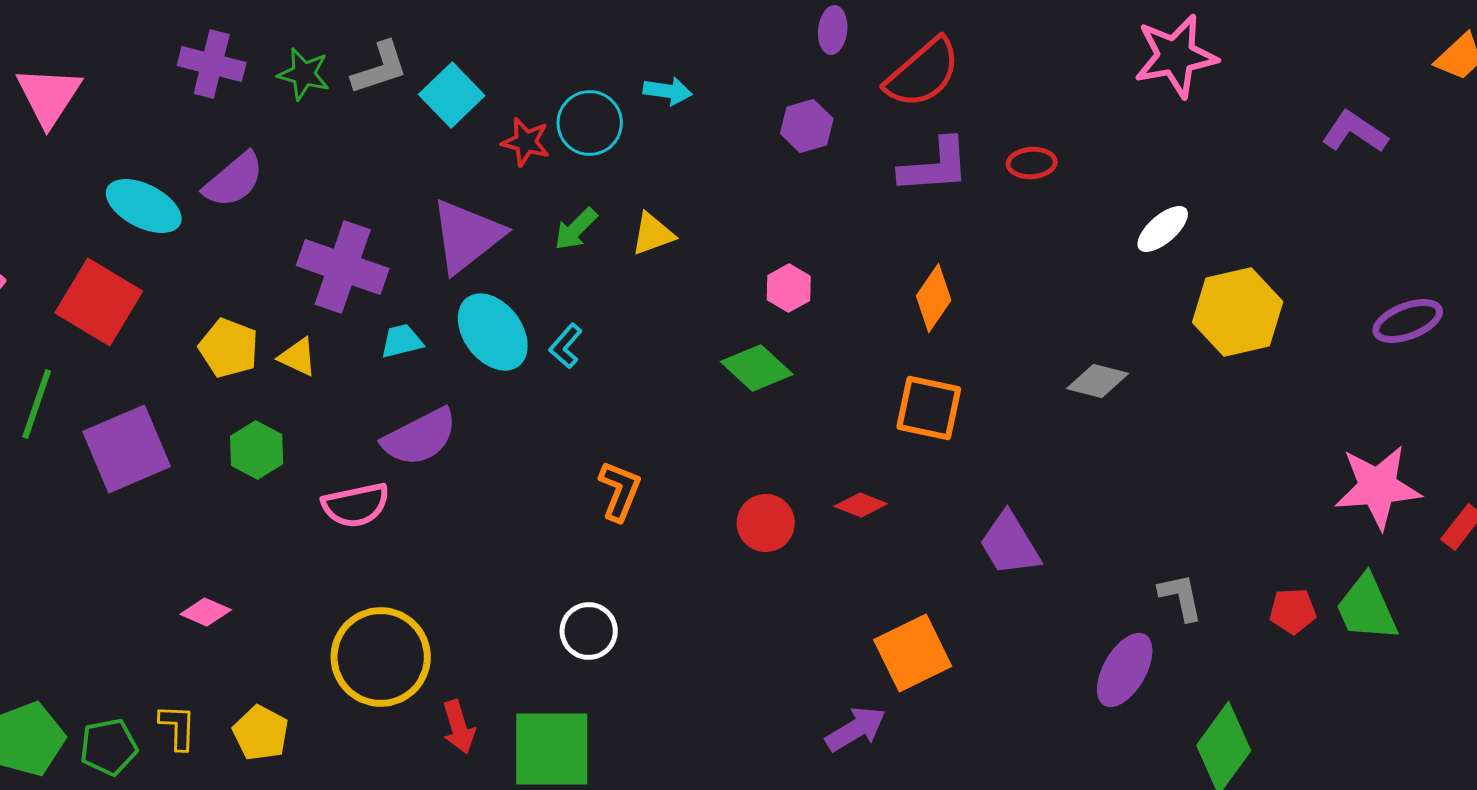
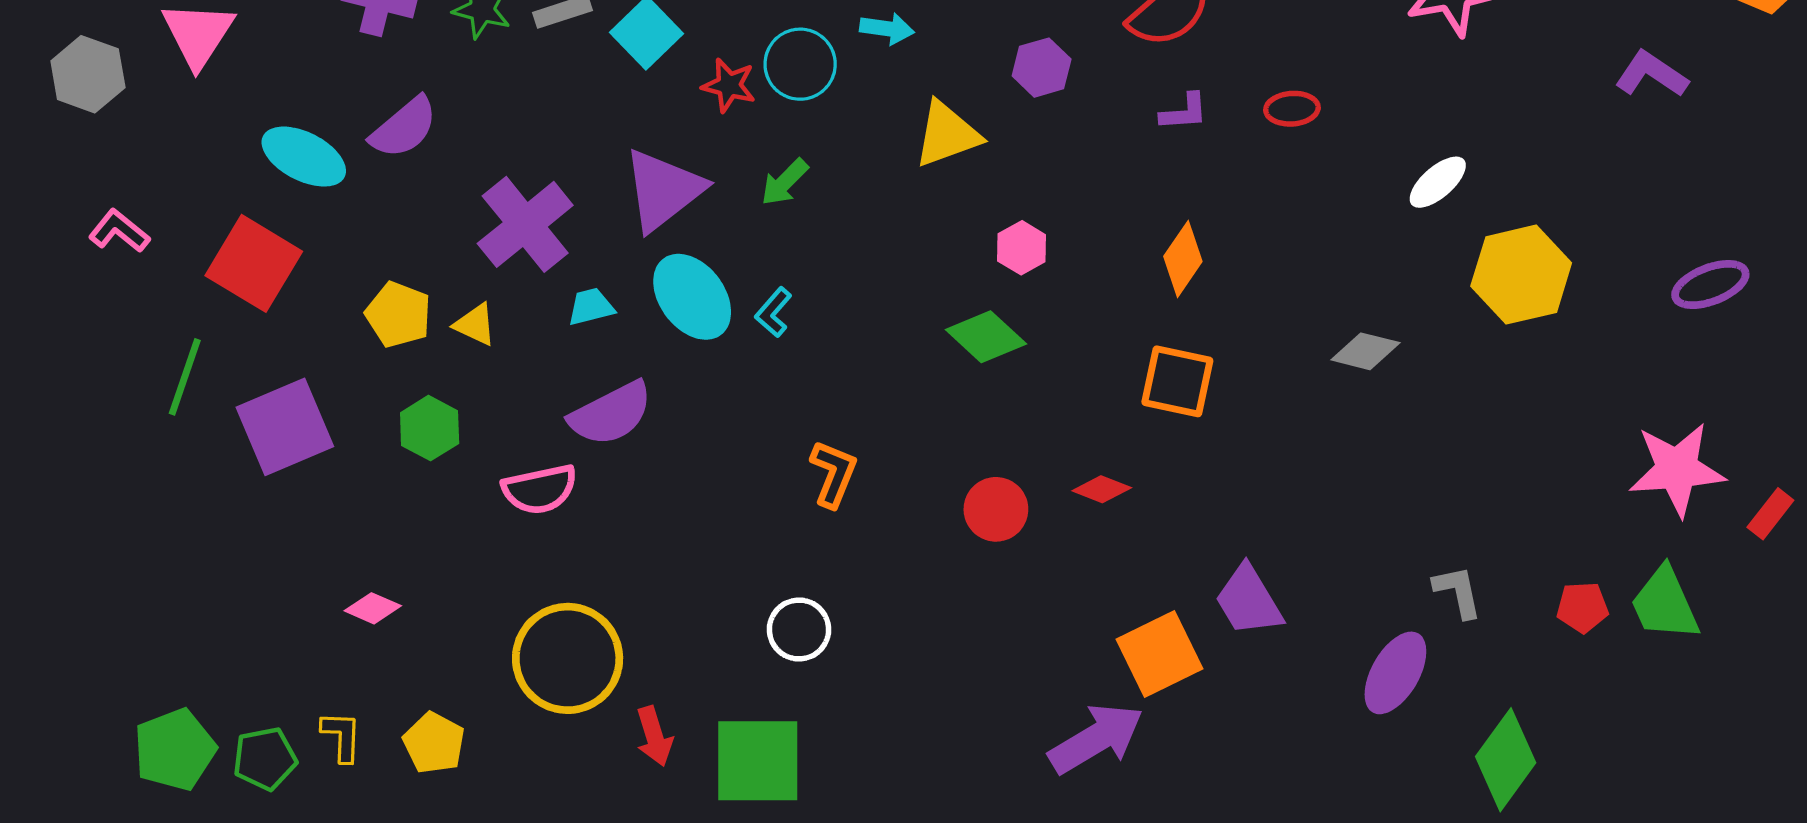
purple L-shape: (935, 166) -> (1184, 112), size x0.6
yellow triangle: (653, 234) -> (947, 134), moved, size x1.4
purple cross: (343, 267) -> (525, 224), turned 32
purple trapezoid: (1010, 544) -> (1249, 601), moved
purple arrow: (856, 729) -> (1096, 739), size x1.4

